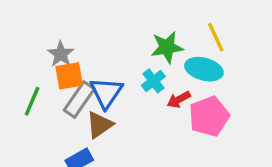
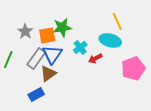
green star: (167, 47) -> (62, 27), moved
orange square: (69, 76) -> (47, 35), moved
pink pentagon: (209, 116) -> (133, 68), moved

